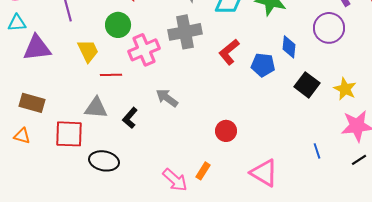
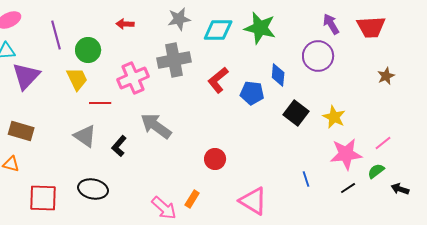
green circle: (118, 25) -> (88, 50), moved
purple triangle: (37, 48) -> (26, 76), turned -40
gray arrow: (167, 98) -> (156, 126), size x1.4
gray triangle: (96, 108) -> (85, 136), turned 30
red square: (69, 134) -> (43, 198), moved

